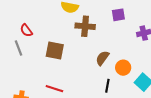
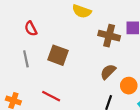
brown cross: (85, 26) -> (109, 36), moved
gray line: (18, 48) -> (26, 59), moved

